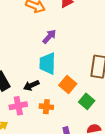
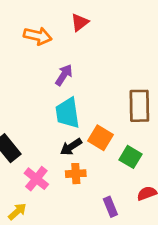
black arrow: (31, 85) -> (71, 147), moved
pink cross: (18, 106) -> (36, 179), turned -30

